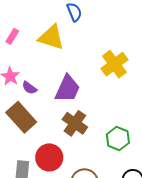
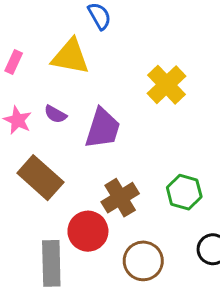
purple semicircle: (29, 88) -> (55, 114), moved
brown cross: (75, 123) -> (120, 198), moved, turned 30

